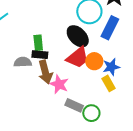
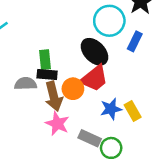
blue rectangle: (110, 28) -> (135, 41), size x0.7
orange circle: (94, 61) -> (73, 89), moved
blue star: (111, 67) -> (111, 109), moved
pink star: (59, 84) -> (57, 124), moved

